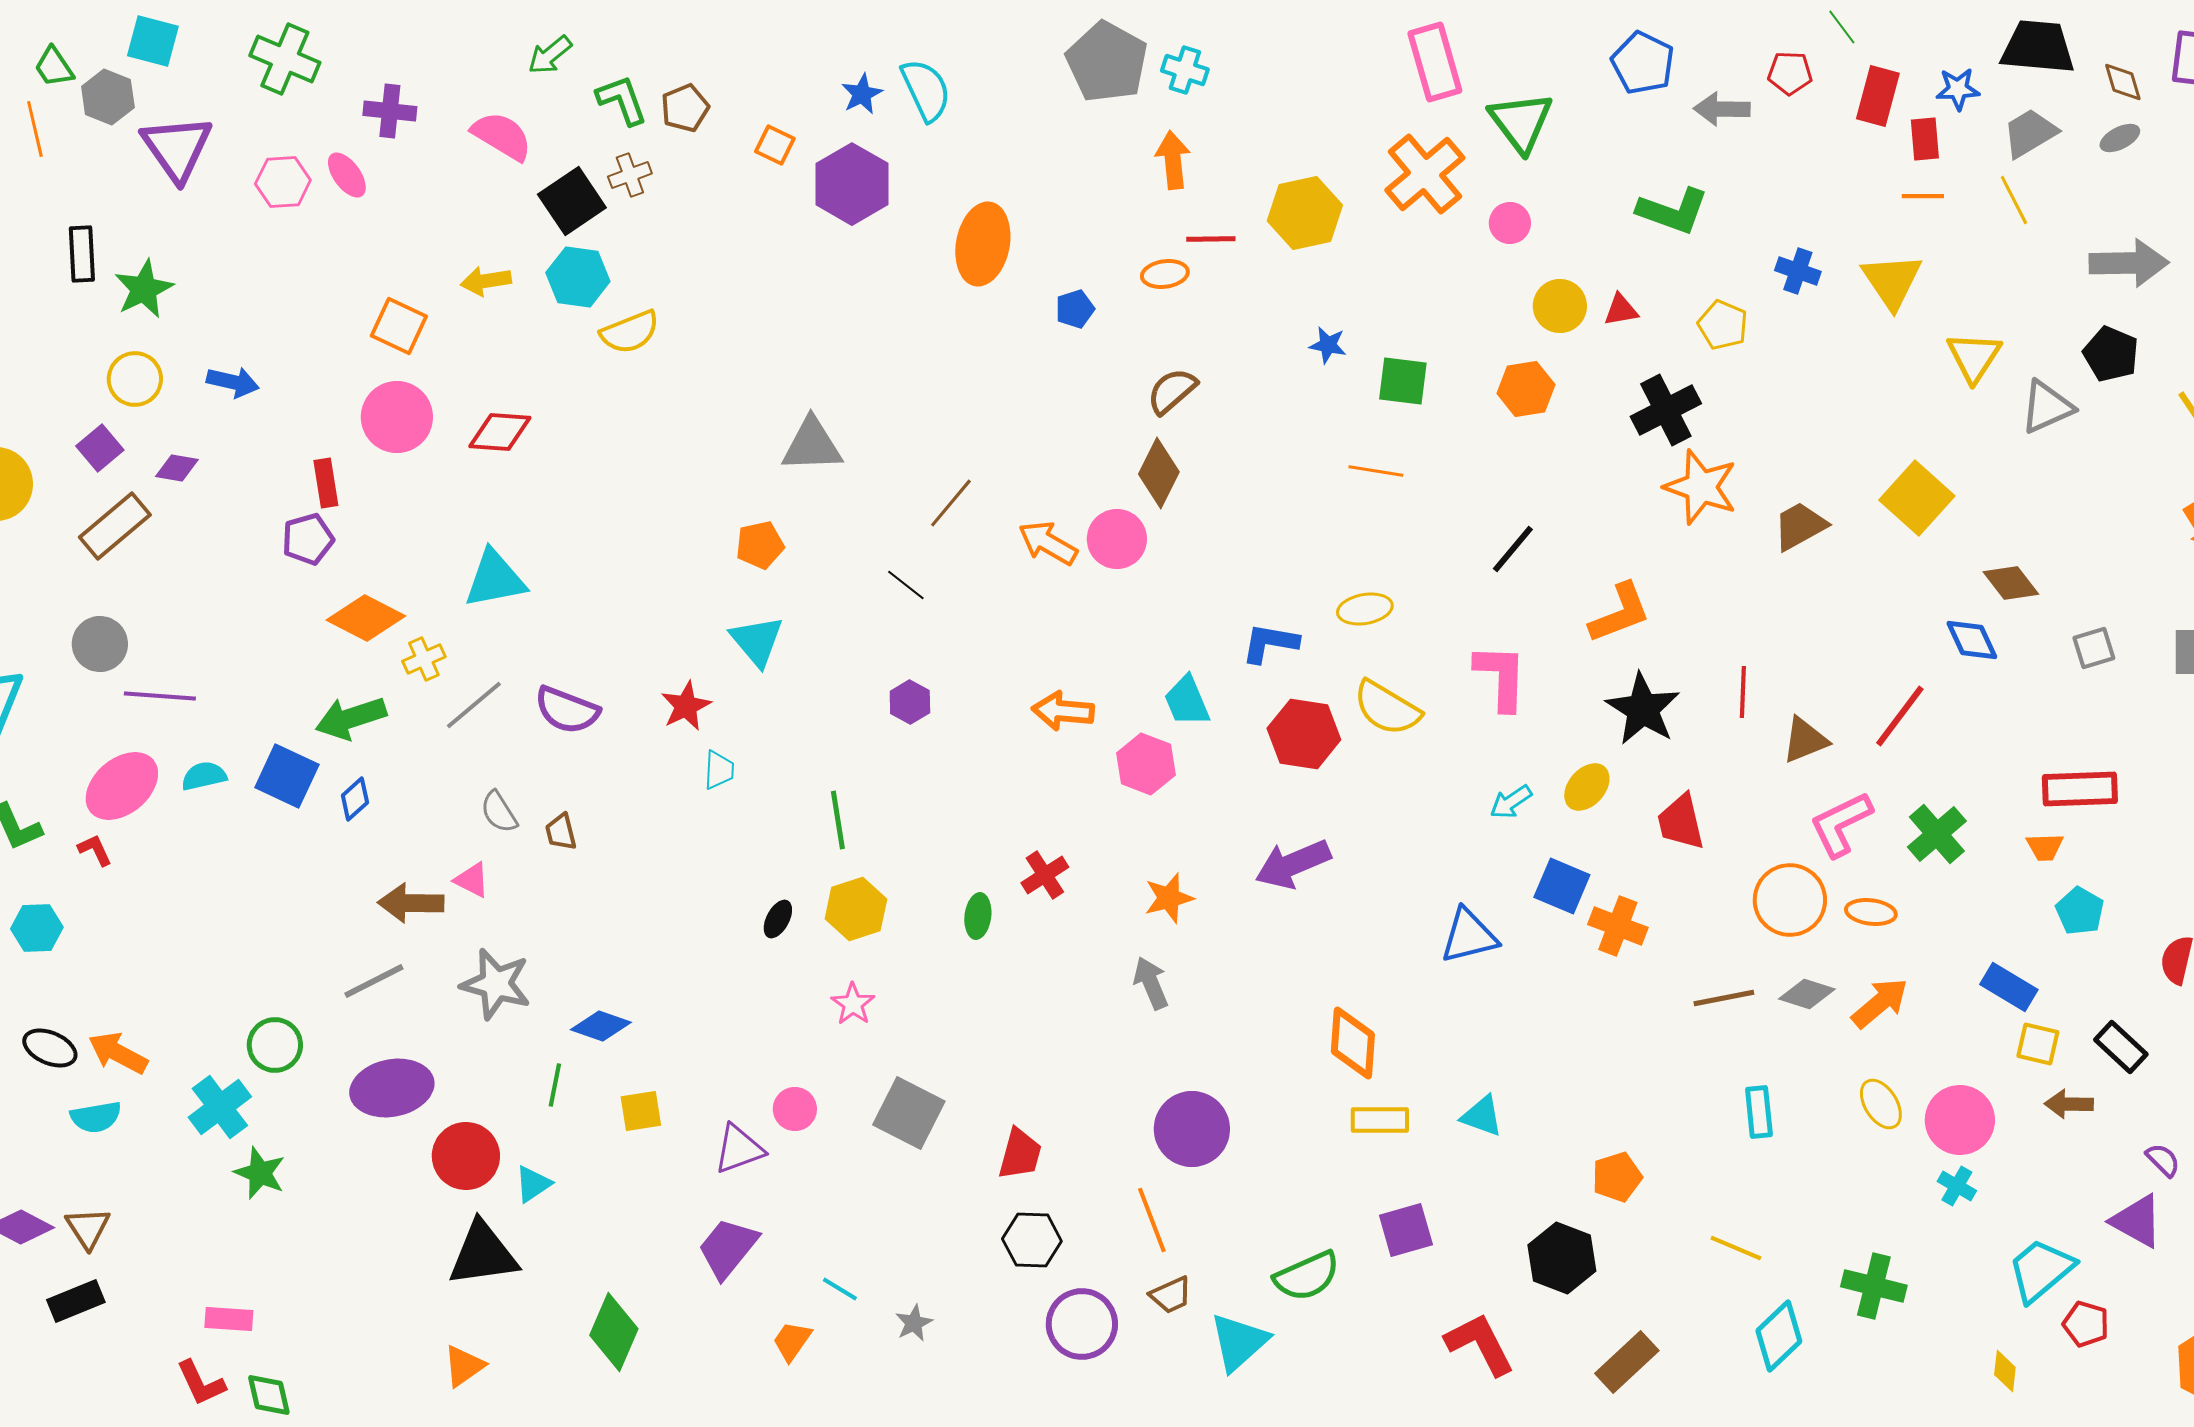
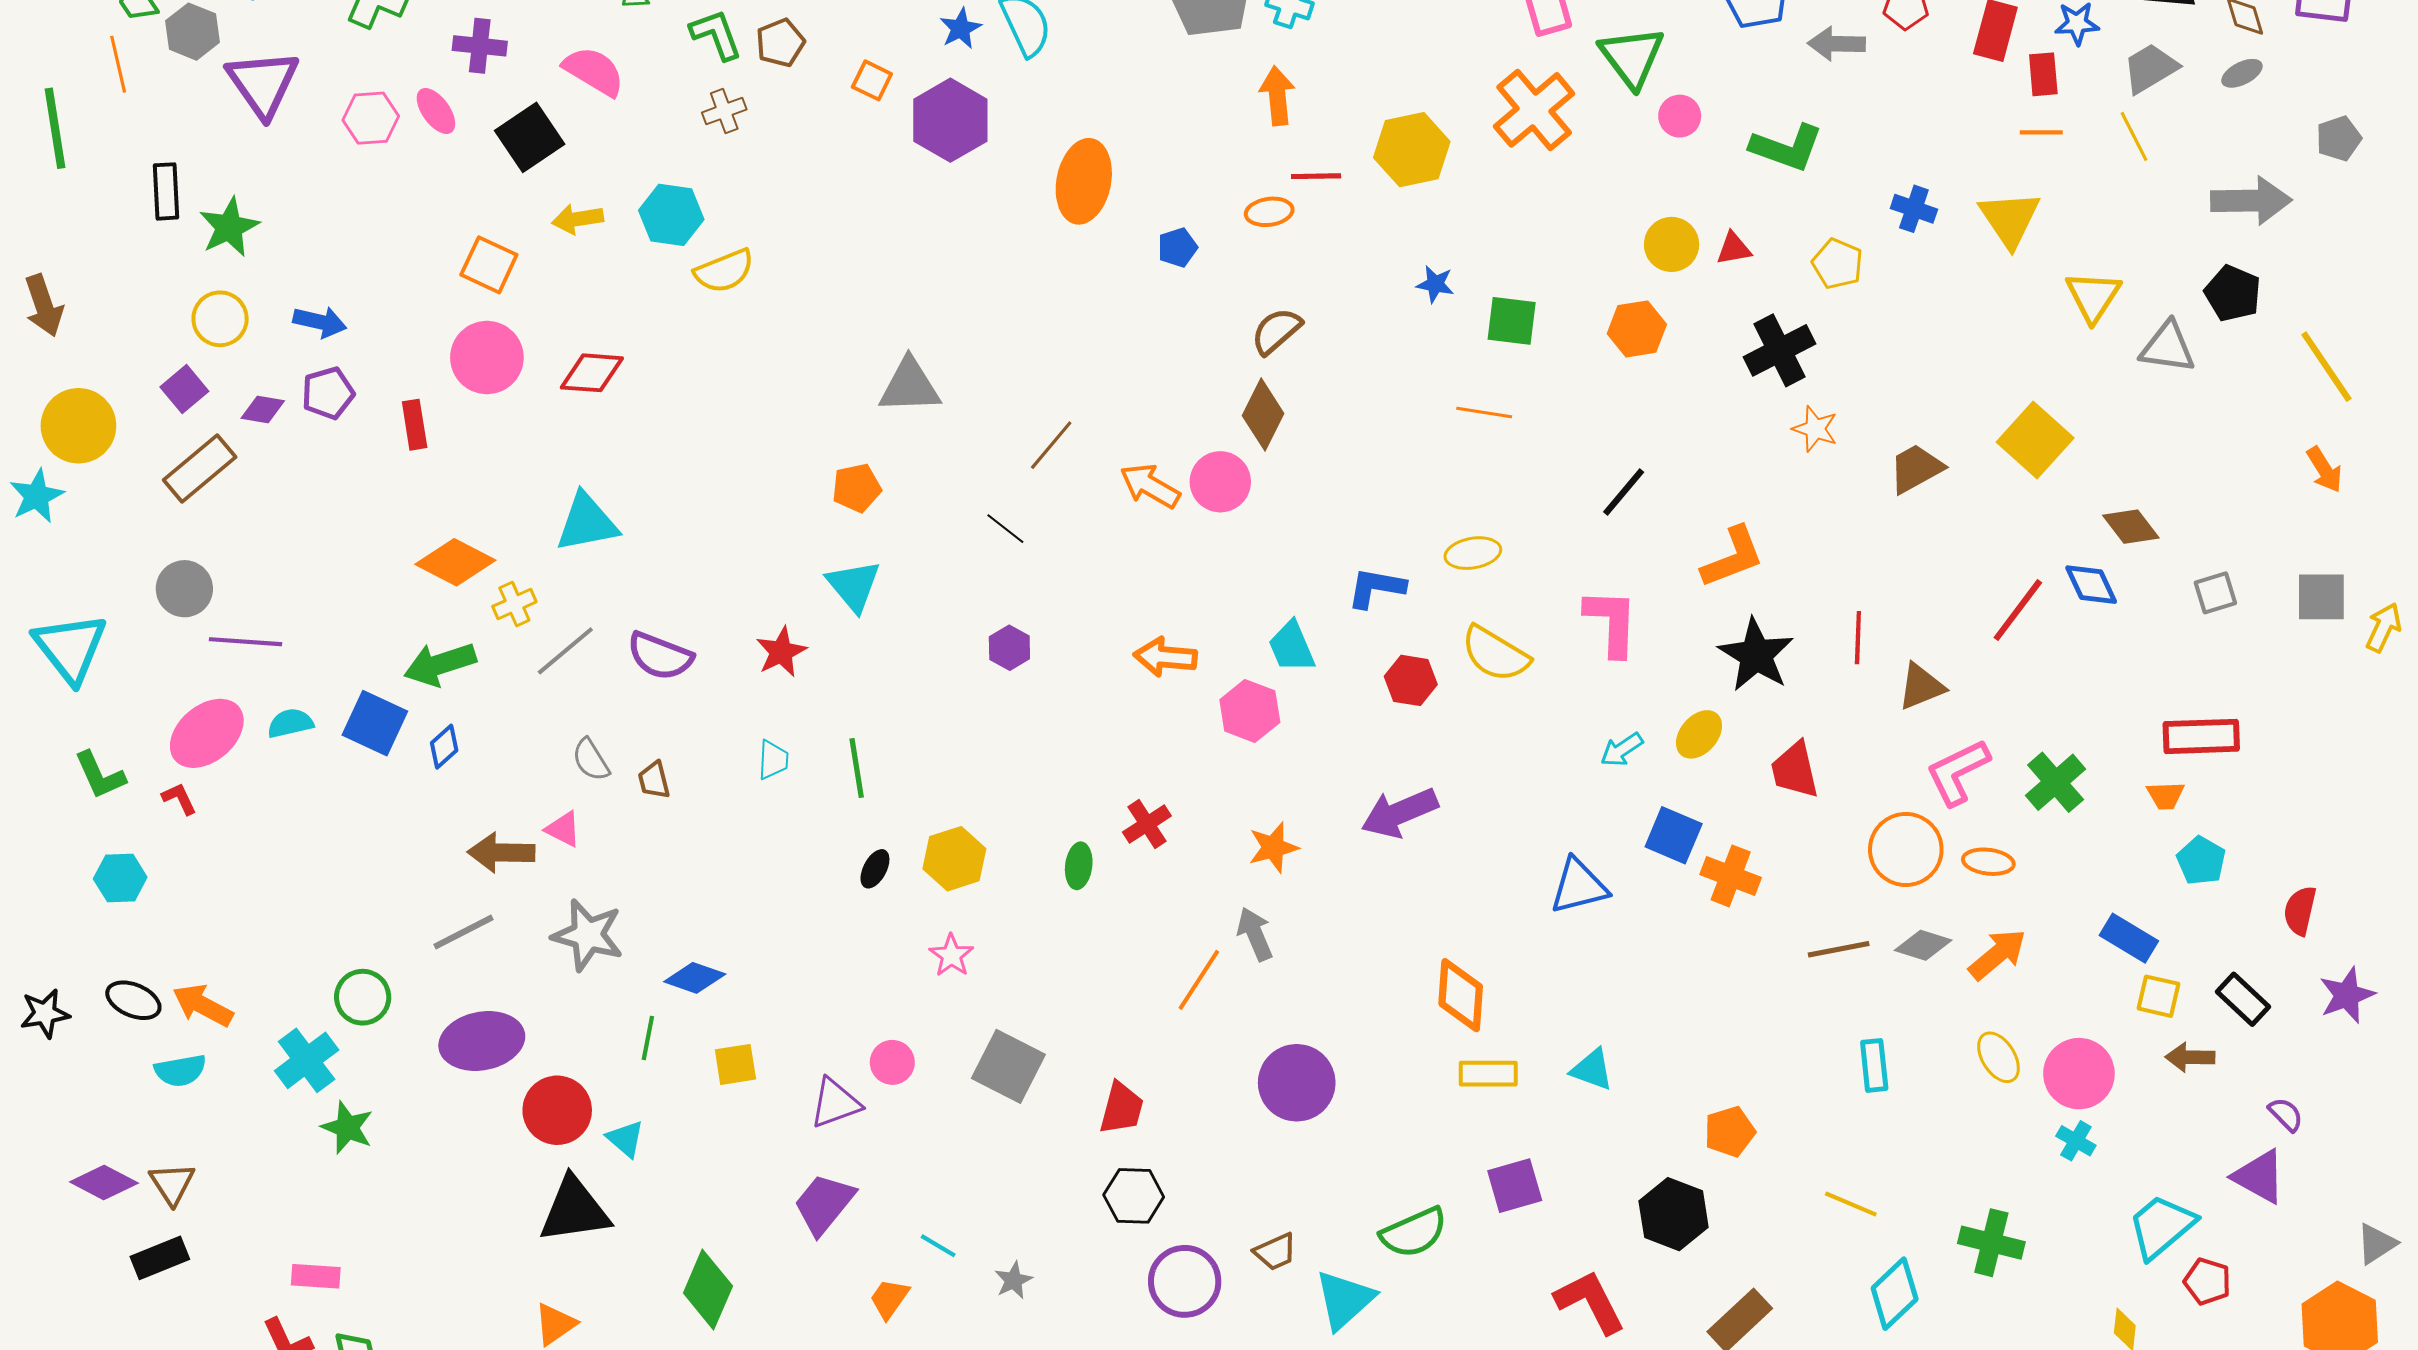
black square: (572, 201) -> (530, 137), moved
pink circle: (1510, 223) -> (1680, 116), moved
gray triangle: (2047, 407) -> (2168, 347), turned 32
orange star: (1701, 487) -> (1815, 429), size x0.6
purple pentagon: (308, 539) -> (328, 393), moved
red line: (1900, 716) -> (2018, 610), moved
red hexagon: (1304, 734) -> (1411, 680), size x0.7
cyan trapezoid: (719, 770) -> (773, 760), moved
green line: (838, 820) -> (857, 768), moved
cyan triangle: (533, 1184) -> (625, 1139), turned -45
orange line: (1152, 1220) -> (1199, 980), moved, turned 54

